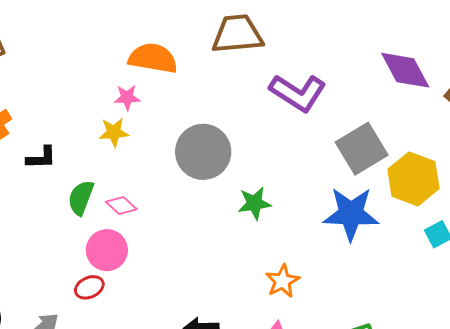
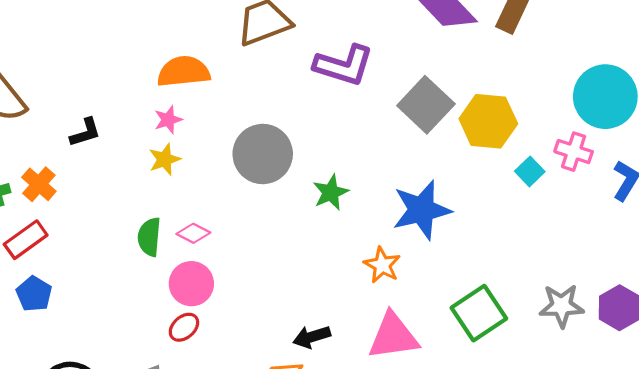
black L-shape: (41, 158) -> (85, 132), moved
blue star: (351, 214) -> (422, 210), moved

